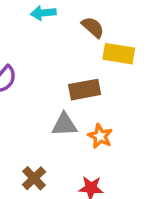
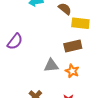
brown rectangle: (85, 90) -> (73, 46), moved

